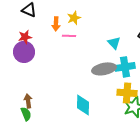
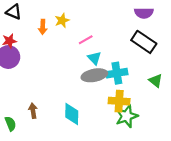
pink line: (69, 36) -> (86, 40), moved, turned -32
cyan triangle: (114, 43) -> (94, 58), moved
brown arrow: (28, 101) -> (33, 111), moved

